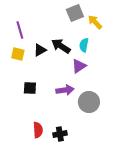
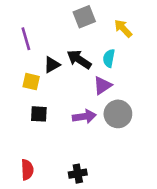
gray square: (75, 13) -> (84, 17), moved
yellow square: (18, 54) -> (31, 82), moved
gray circle: (89, 102) -> (118, 114), moved
red semicircle: (38, 130) -> (27, 170), moved

